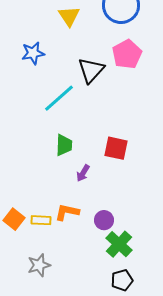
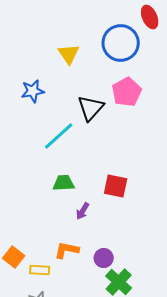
green trapezoid: (64, 145) -> (64, 183), turned -95
yellow rectangle: (41, 220) -> (40, 270), moved

